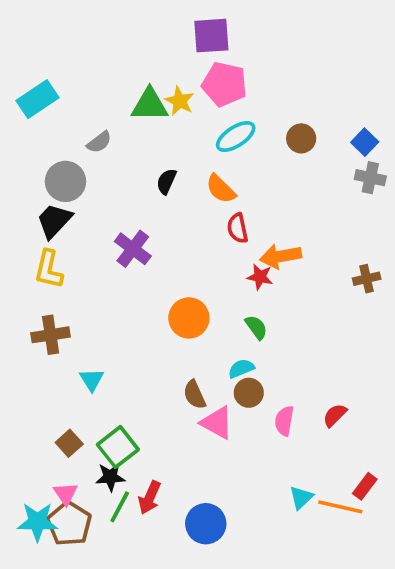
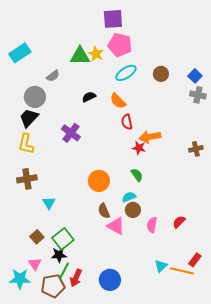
black semicircle: (166, 181) -> (89, 97), turned 40
orange circle: (189, 318) -> (99, 181), moved
red arrow: (150, 498) -> (76, 278), moved
brown pentagon: (69, 524) -> (53, 286), moved, turned 30

